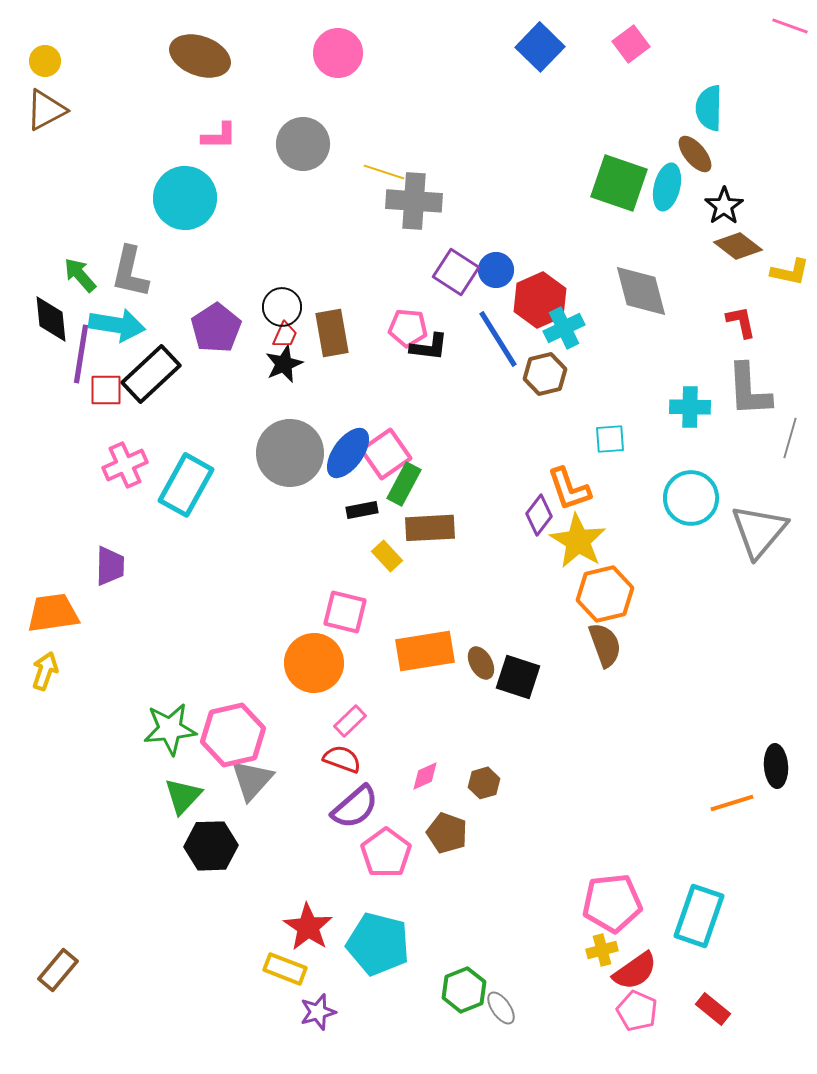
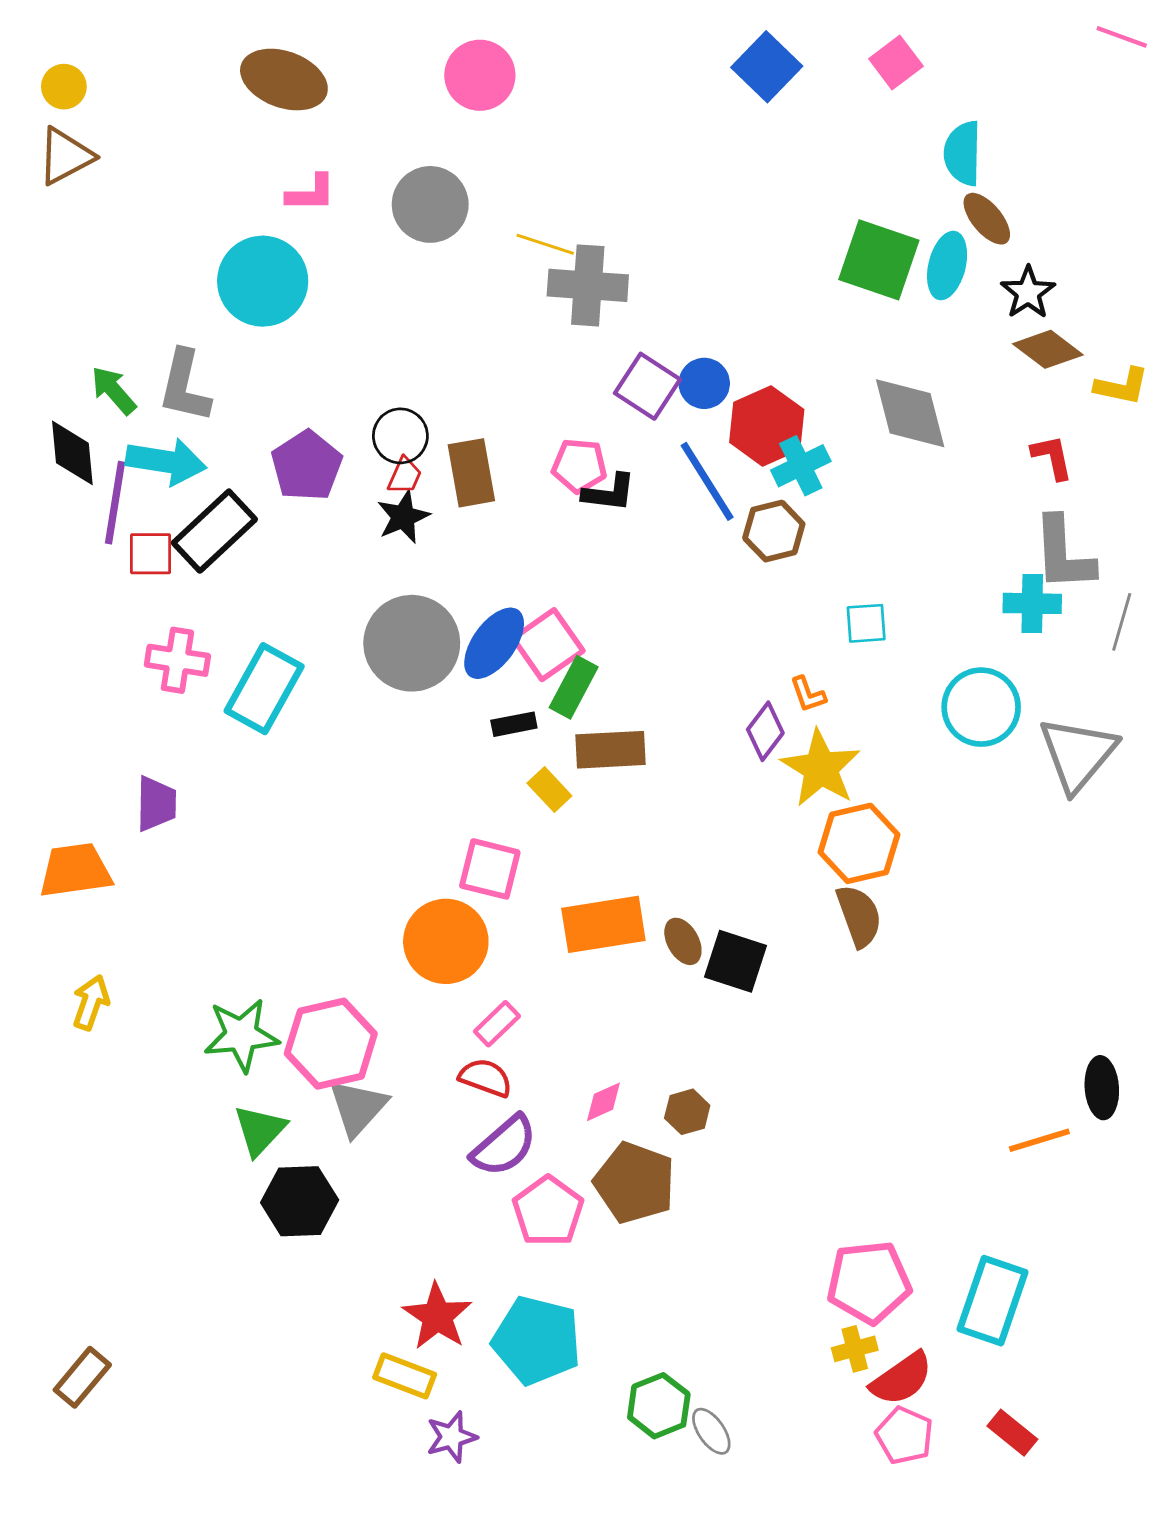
cyan semicircle: (709, 108) -> (963, 153), moved
cyan cross: (690, 407) -> (1032, 603), moved
pink cross: (125, 465) -> (177, 660), turned 33
orange L-shape: (569, 489) -> (808, 694), size x0.6
yellow arrow: (45, 671) -> (91, 1002), moved
brown pentagon: (447, 833) -> (635, 1183), size x1.4

